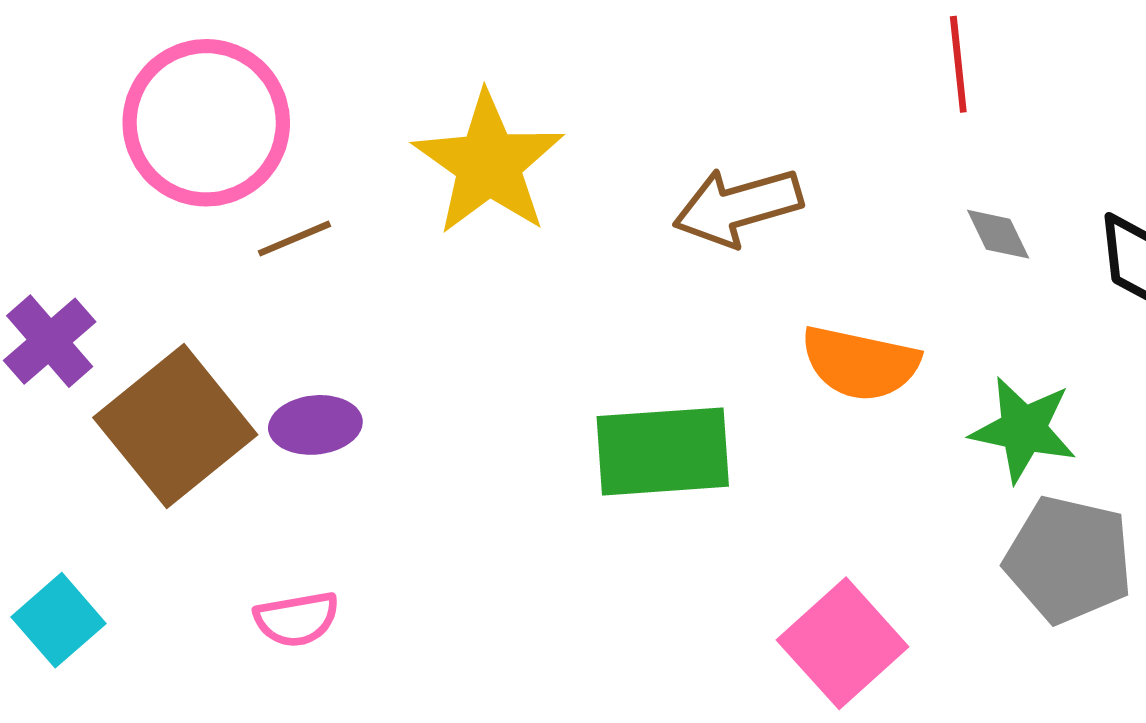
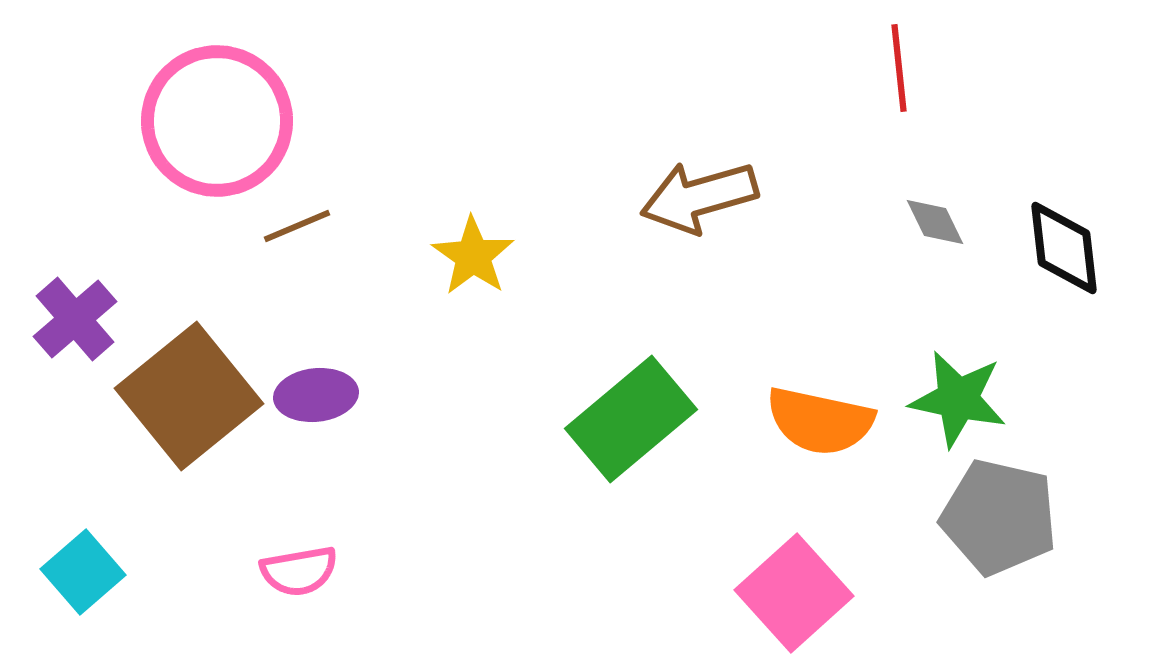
yellow star: (489, 164) -> (473, 256), moved, size x0.6
orange semicircle: (860, 363) -> (820, 421), moved
green rectangle: (663, 451) -> (631, 419), turned -36

